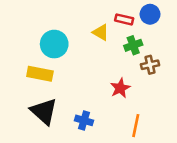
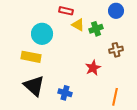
red rectangle: (124, 19) -> (66, 11), moved
green cross: (133, 45) -> (96, 29), moved
orange line: (136, 126) -> (115, 97), moved

